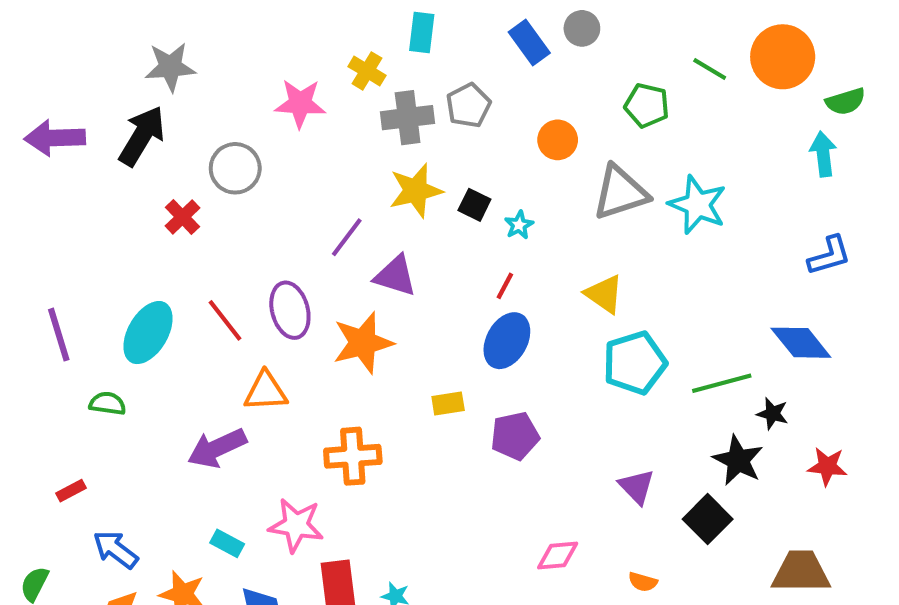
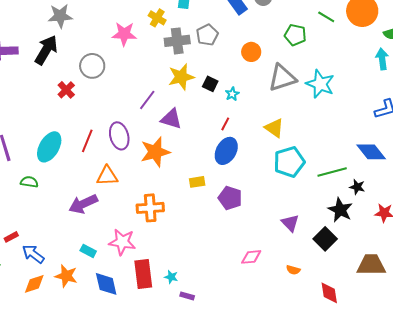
red line: (225, 320) -> (87, 141), turned 60
purple pentagon: (515, 436) -> (230, 198), turned 30
red rectangle: (71, 491) -> (11, 237), moved

